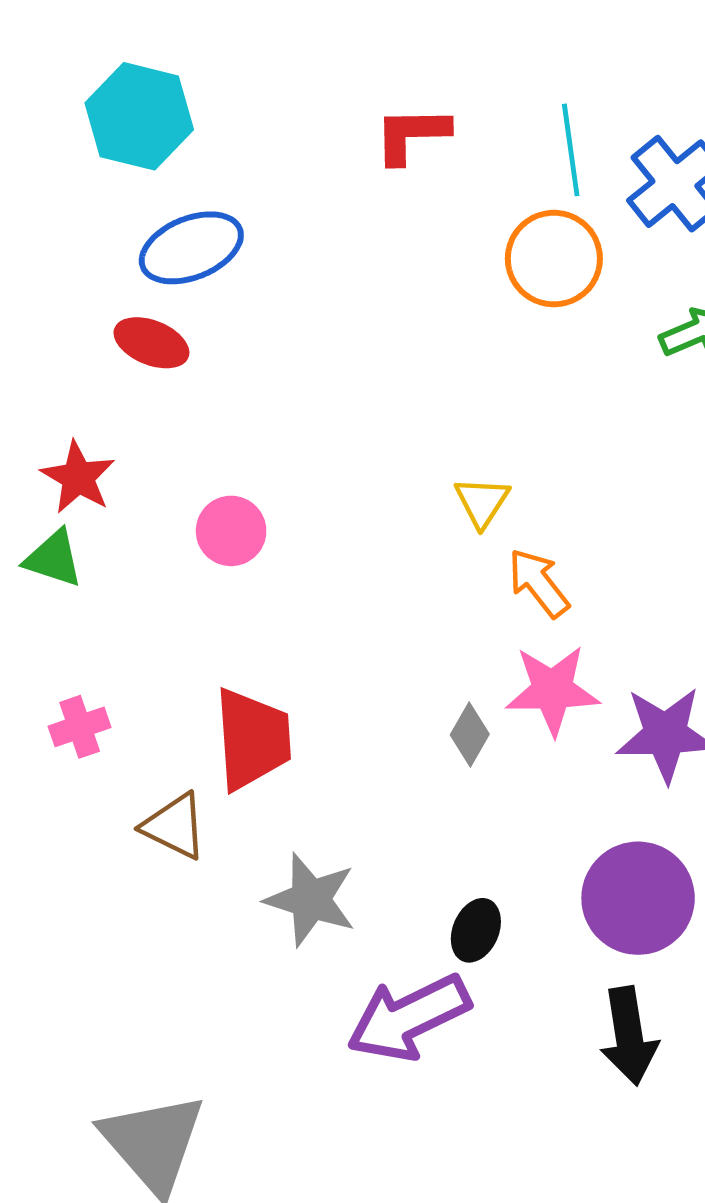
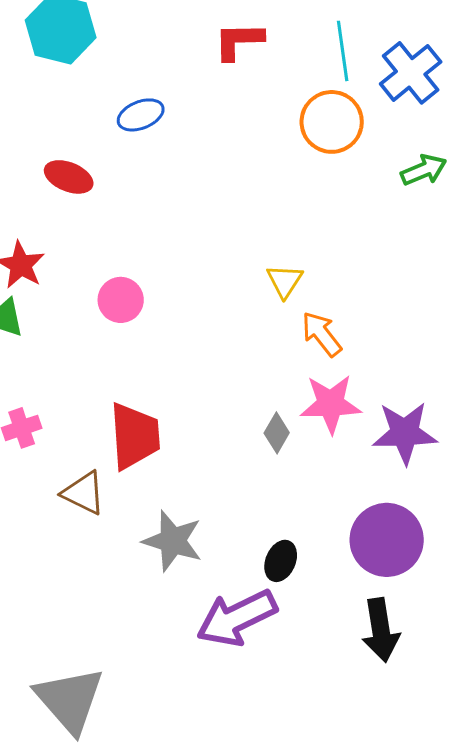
blue ellipse: (191, 248) -> (141, 115), moved, size x0.7

